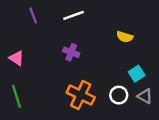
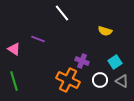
purple line: (33, 15) -> (38, 39), moved, turned -48
white line: (74, 15) -> (62, 13), turned 72
purple cross: (71, 52) -> (82, 61), moved

